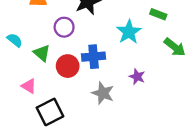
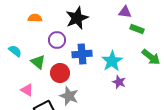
cyan star: (129, 32) -> (112, 61), moved
blue cross: (94, 57) -> (82, 54), moved
gray star: (103, 93) -> (69, 96), moved

